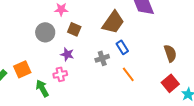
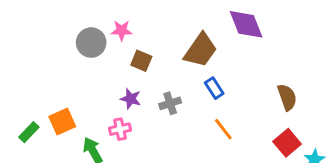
gray circle: (45, 32) -> (91, 43), moved
gray cross: (102, 58) -> (170, 103), moved

